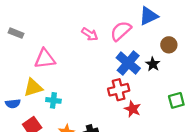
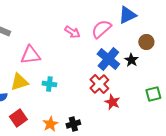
red cross: (119, 90) -> (99, 84), turned -30
cyan cross: (53, 100) -> (49, 84), moved

